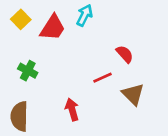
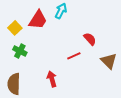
yellow square: (21, 19) -> (15, 28), moved
brown triangle: (133, 94) -> (109, 61), moved

